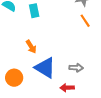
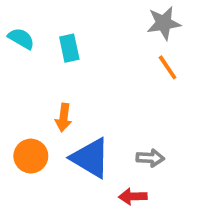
orange arrow: (31, 47) -> (64, 117), turned 40
orange circle: (14, 78) -> (31, 156), moved

